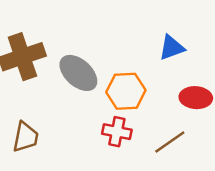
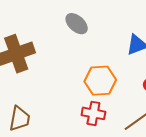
gray ellipse: (78, 73) -> (77, 24), moved, size x0.7

